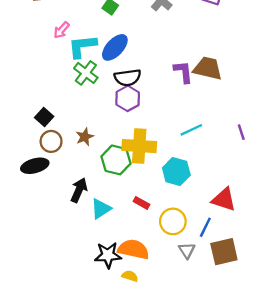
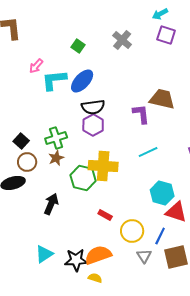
purple L-shape: (183, 72) -> (141, 114), moved
green cross: (86, 73) -> (56, 138), moved, turned 35
cyan hexagon: (176, 172) -> (162, 193), moved
cyan triangle: (101, 209) -> (44, 254), moved
orange semicircle: (133, 249) -> (98, 255), turned -32

